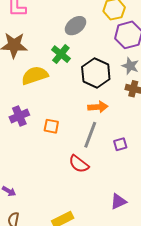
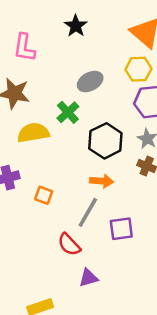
purple square: (120, 144) -> (121, 229), size x1.5
purple triangle: (118, 202) -> (88, 278), moved

